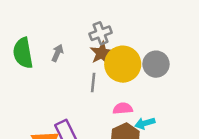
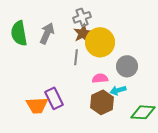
gray arrow: (57, 53) -> (47, 33), size x1.5
gray circle: (156, 64) -> (127, 66), moved

